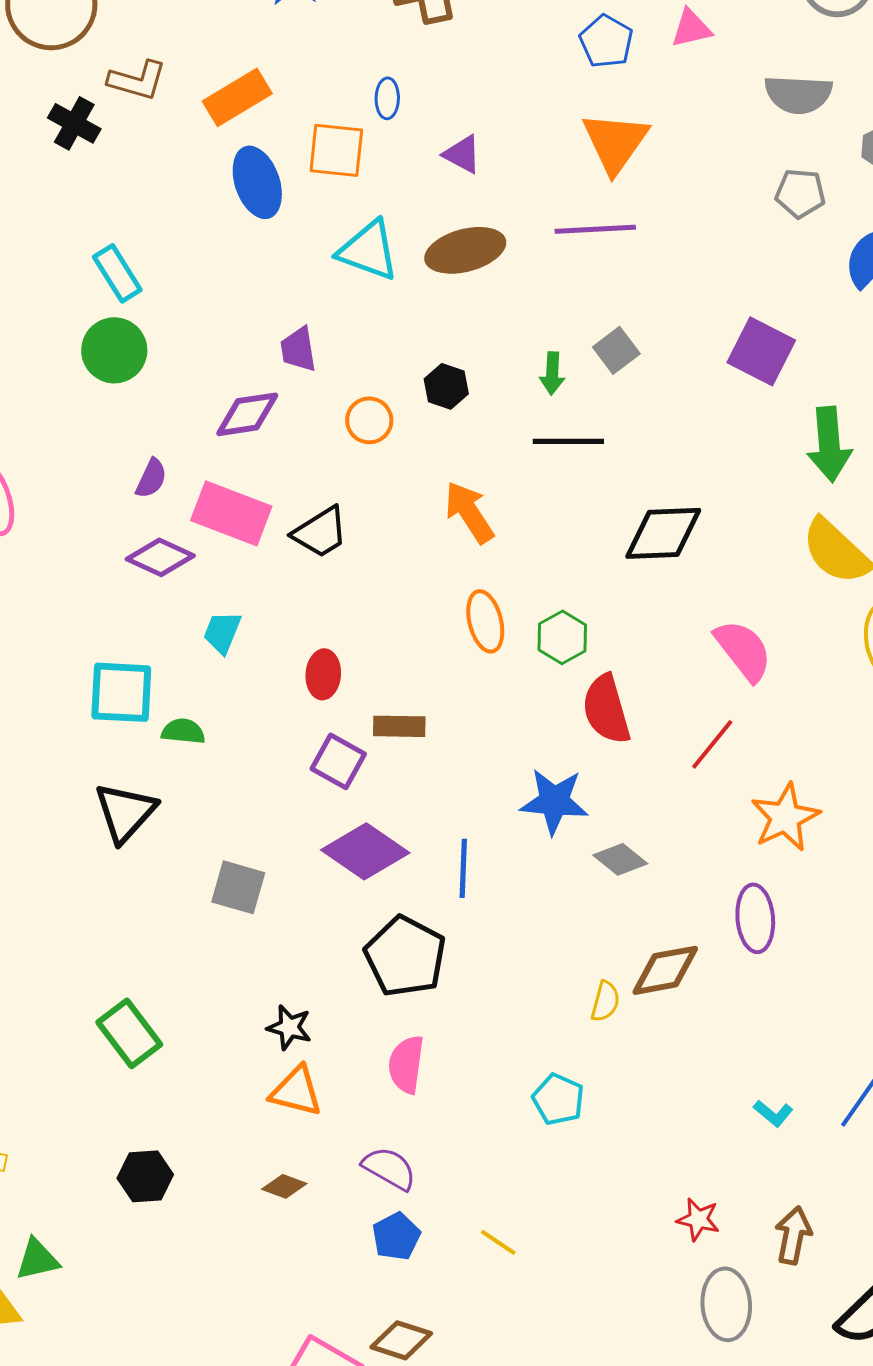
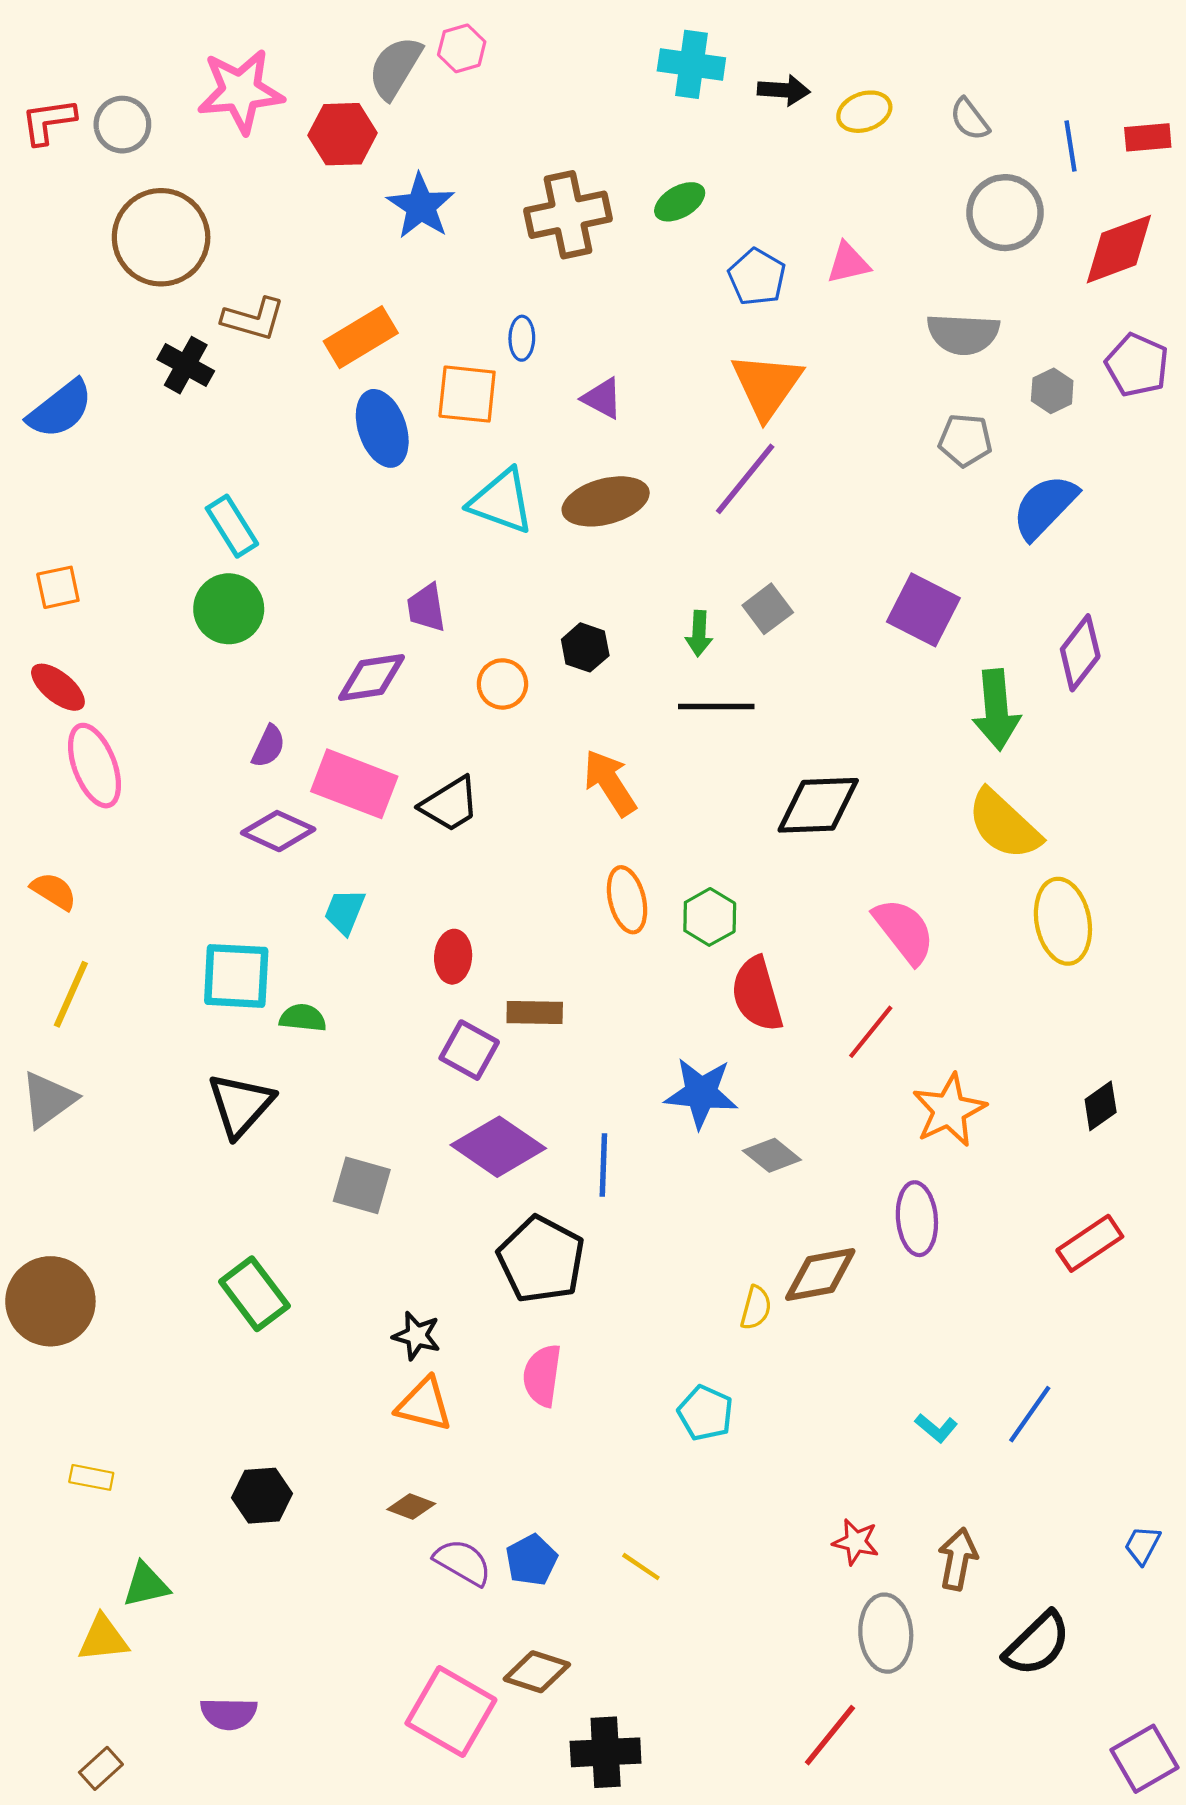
purple line: (595, 229) -> (745, 479), turned -48
green rectangle: (129, 1033) -> (254, 1294), moved
purple semicircle: (389, 1168) -> (463, 1562), moved

